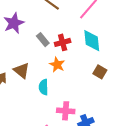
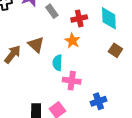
gray rectangle: (43, 40) -> (52, 11), moved
pink cross: (66, 111) -> (72, 81), moved

